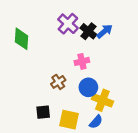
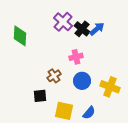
yellow cross: (102, 100) -> (110, 87), moved
black square: (43, 112) -> (40, 96), moved

